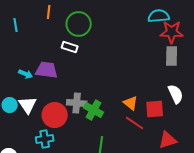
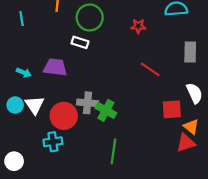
red star: (172, 32) -> (138, 26), moved, size x0.6
cyan arrow: (26, 74) -> (24, 73), moved
orange triangle: (131, 103) -> (191, 127), moved
red line: (135, 123) -> (150, 69), moved

